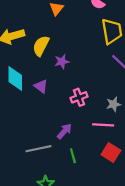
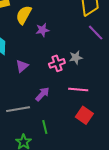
purple triangle: (41, 86) -> (22, 66), moved, turned 40
gray star: (113, 104) -> (76, 58), moved
green line: (73, 156) -> (45, 127), moved

